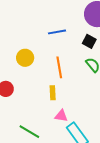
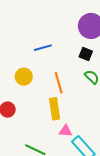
blue line: (57, 32) -> (43, 48), moved
yellow rectangle: (53, 93) -> (55, 109), size x1.5

